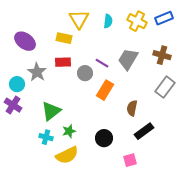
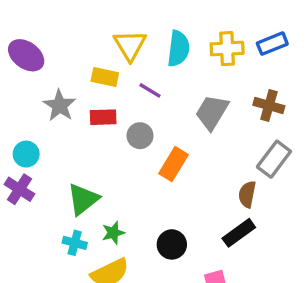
cyan semicircle: (108, 21) -> (179, 49), size x1.5
yellow cross: (137, 21) -> (227, 49), turned -30
purple ellipse: (25, 41) -> (26, 55), moved
purple line: (102, 63) -> (150, 90), moved
gray star: (37, 72) -> (60, 105), moved
brown semicircle: (132, 108) -> (247, 194), moved

